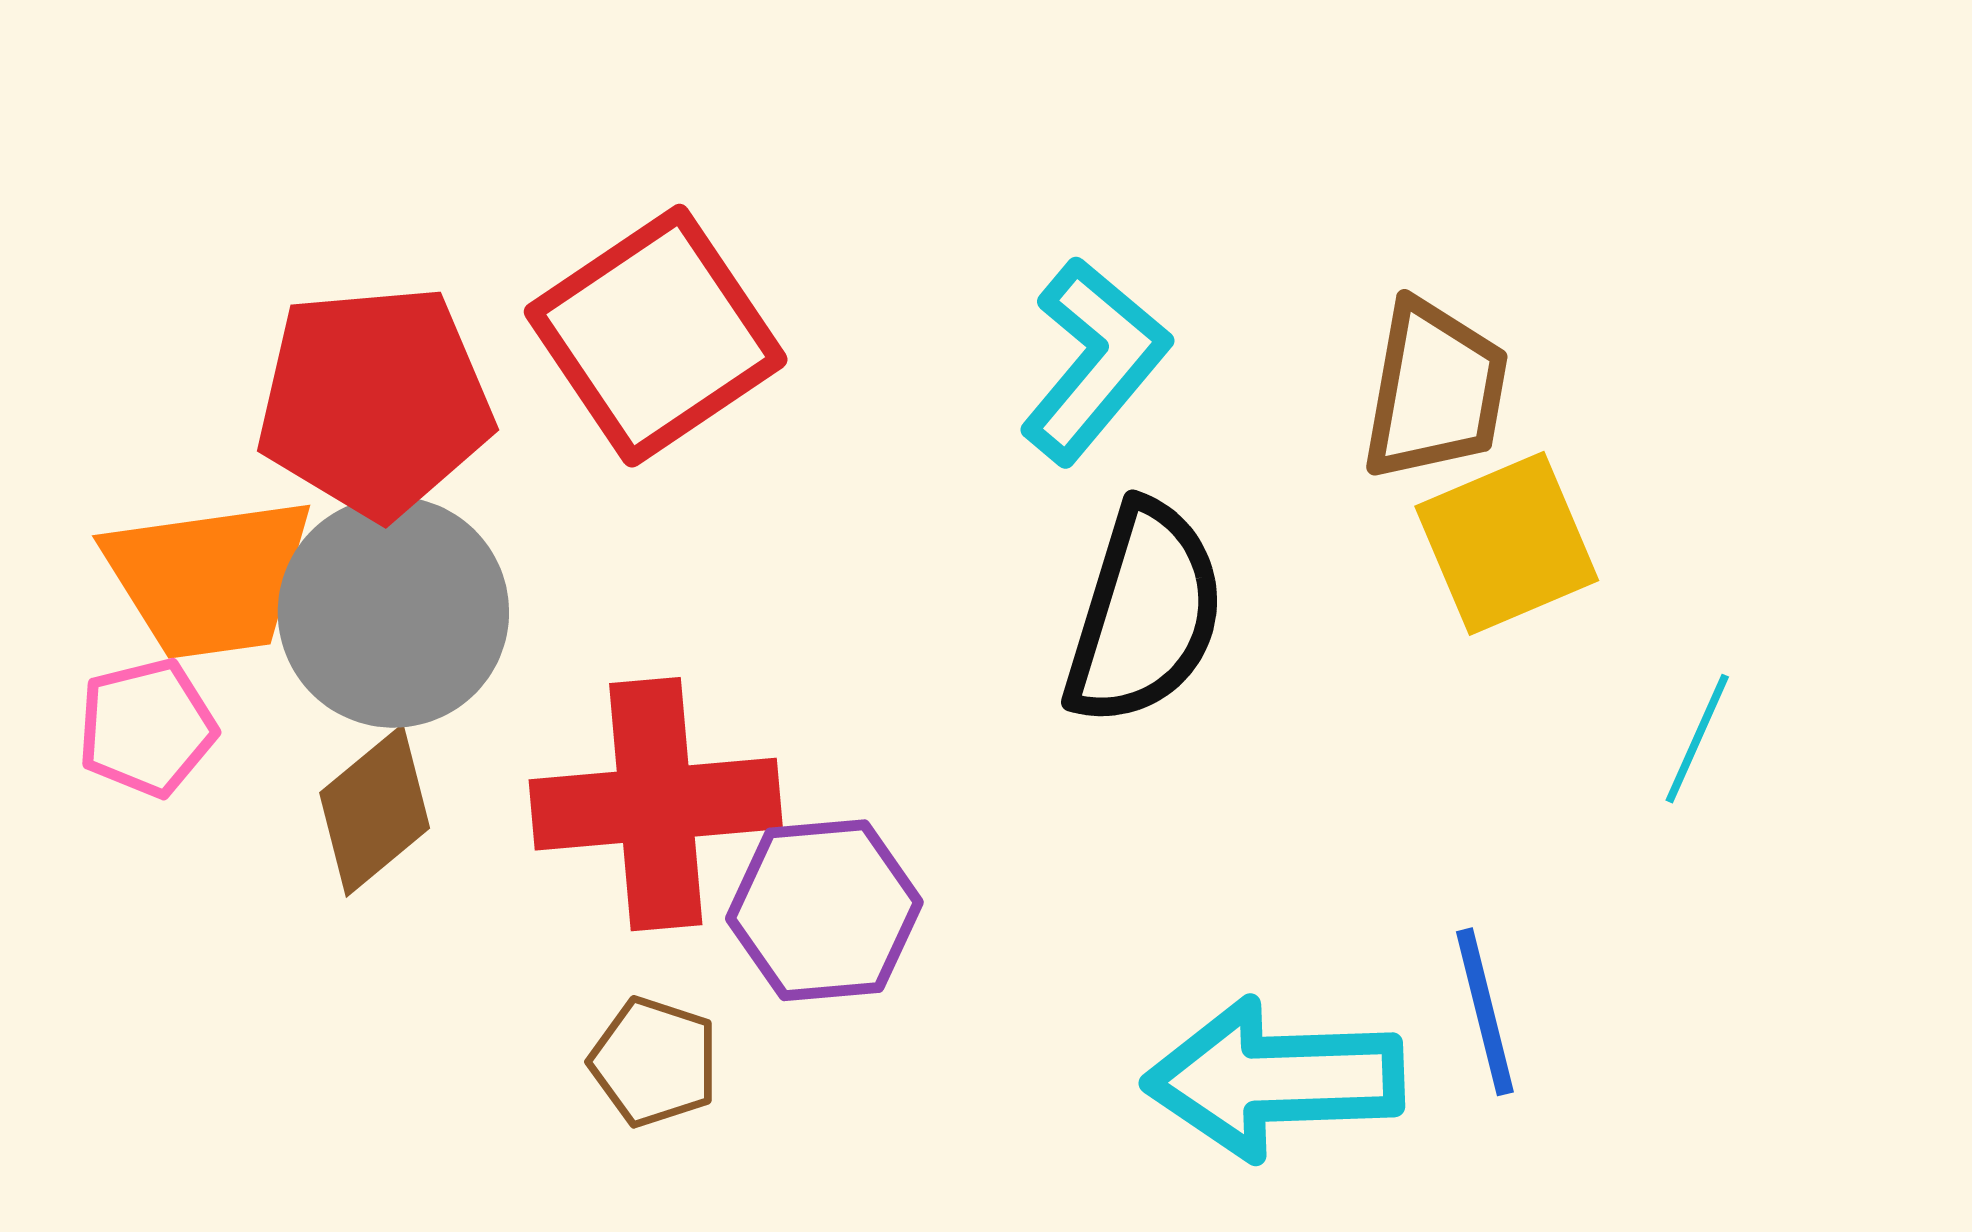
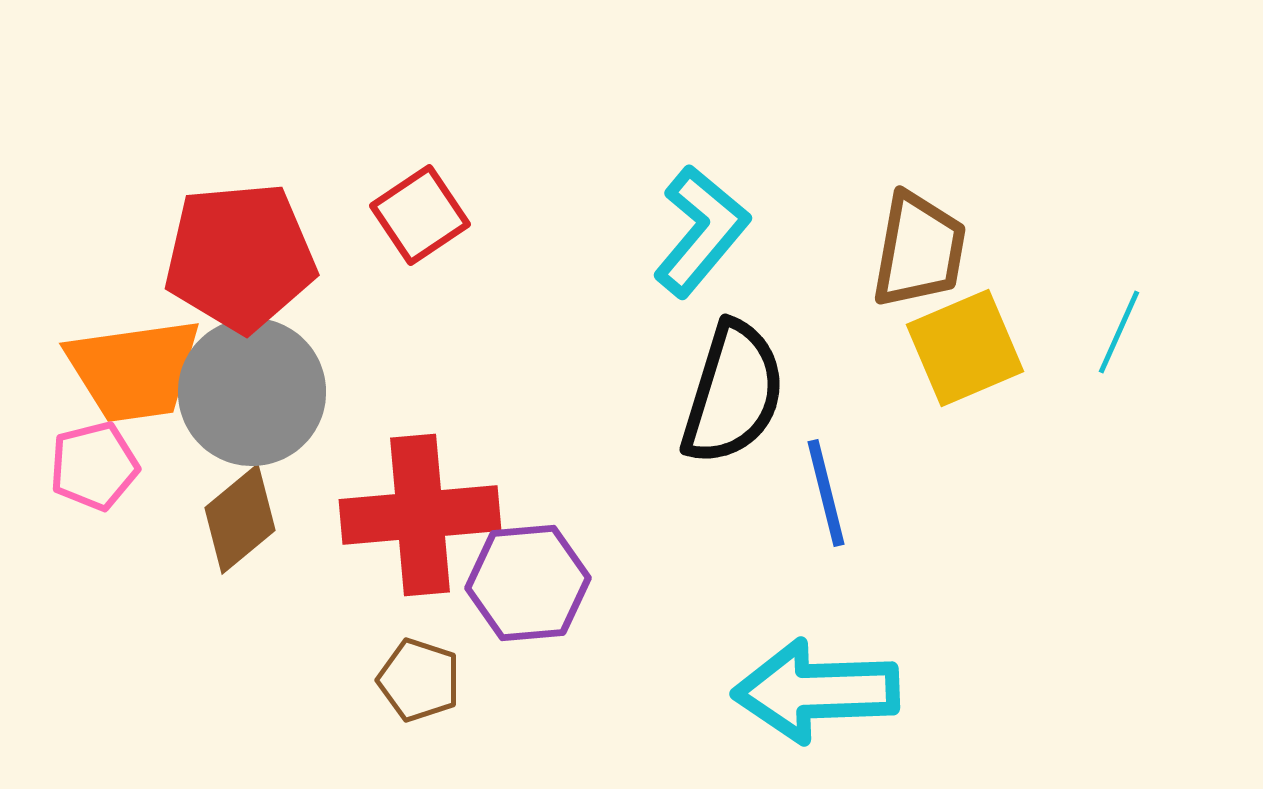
red square: (656, 336) -> (420, 215), size x0.6
cyan line: (1697, 739) -> (1119, 332), moved
blue line: (1485, 1012) -> (826, 493), moved

